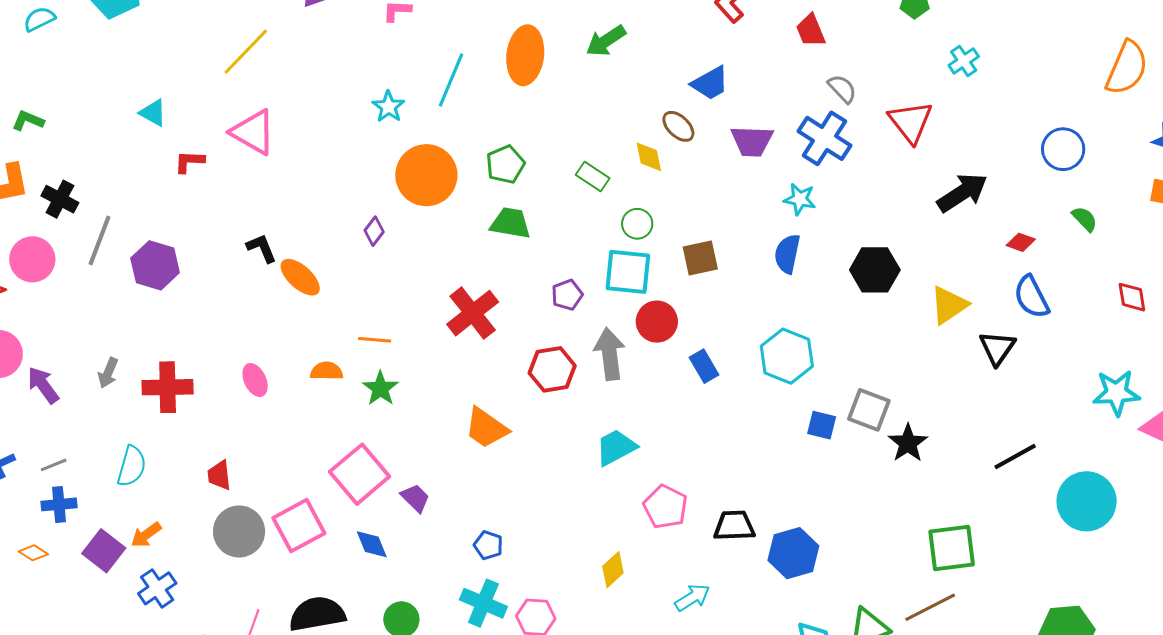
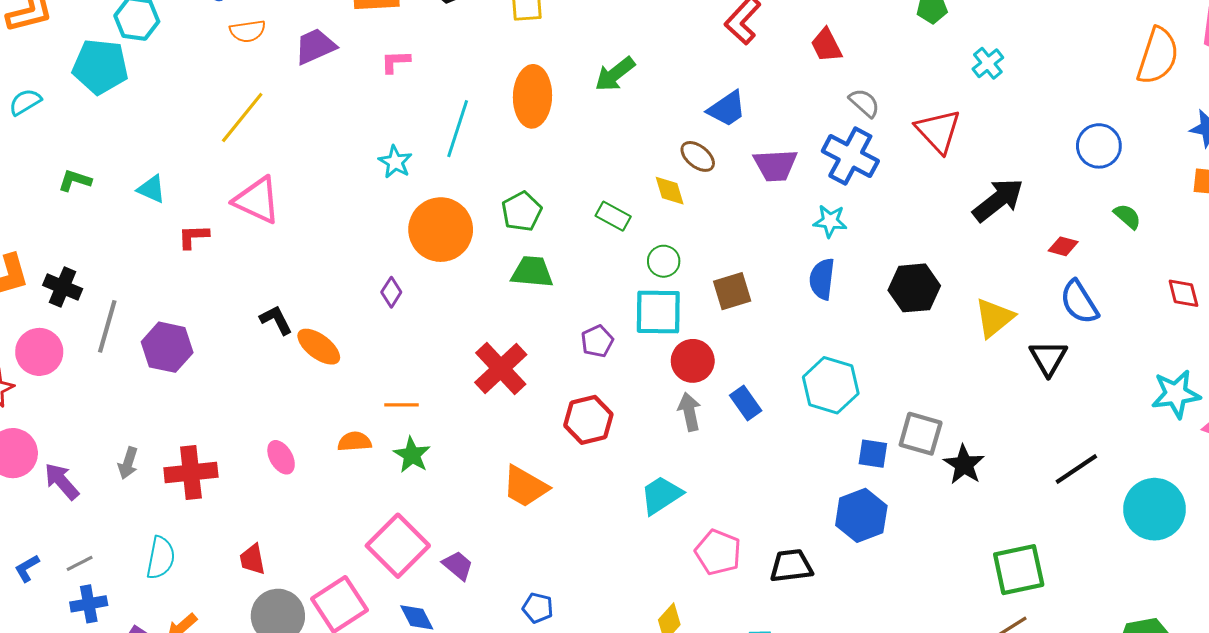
green L-shape: (28, 121) -> (75, 180), moved
gray arrow: (610, 354) -> (689, 412), moved, size x0.7
blue hexagon: (793, 553) -> (861, 515), moved

